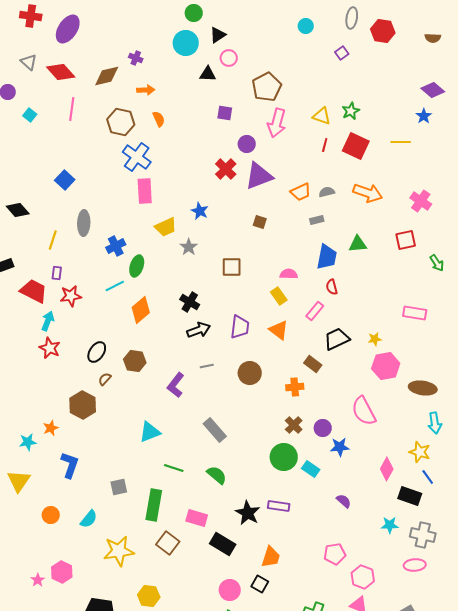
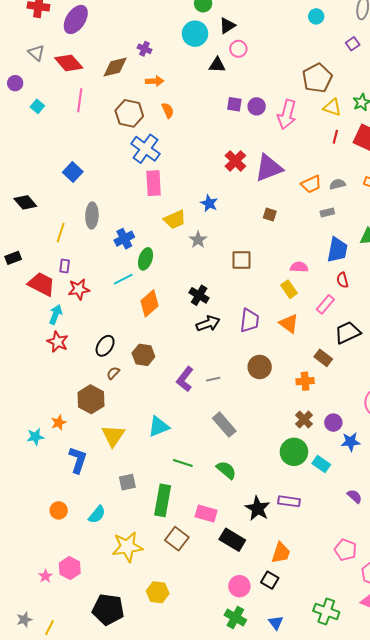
brown pentagon: (267, 87) -> (317, 78), moved
purple circle: (247, 144) -> (257, 106), moved
gray line: (207, 366) -> (213, 379), moved
yellow triangle: (19, 481) -> (113, 436), moved
pink pentagon: (335, 554) -> (345, 550), turned 30

